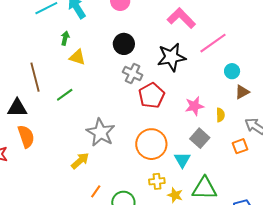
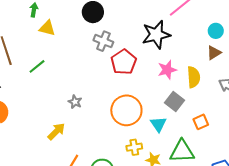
black star: (171, 57) -> (156, 35), moved
cyan circle: (232, 71) -> (216, 31), moved
yellow semicircle: (220, 115) -> (194, 77), size x1.5
gray star: (101, 132) -> (75, 102), size x0.5
orange square: (240, 146) -> (201, 122), moved

